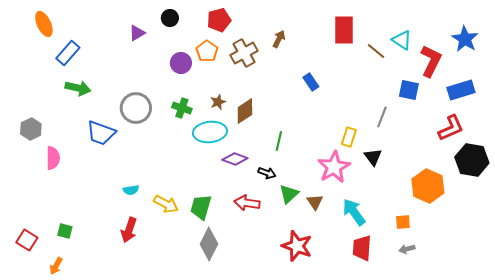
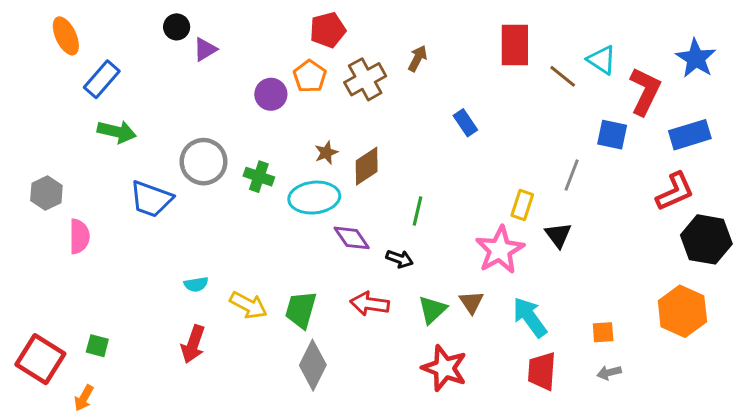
black circle: (170, 18) -> (177, 27), moved
green cross: (182, 108) -> (259, 177), moved
purple diamond: (235, 159) -> (352, 238), turned 35
orange hexagon: (428, 186) -> (682, 311), moved
green triangle: (289, 194) -> (432, 310), moved
red square: (27, 240) -> (40, 359), size x1.5

